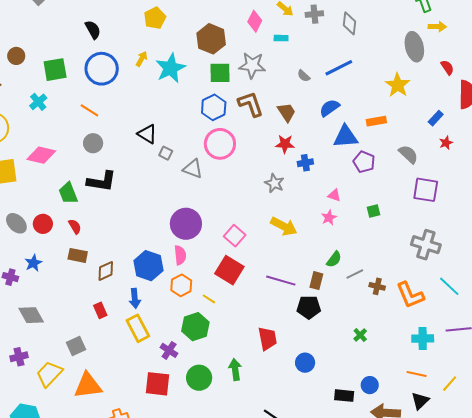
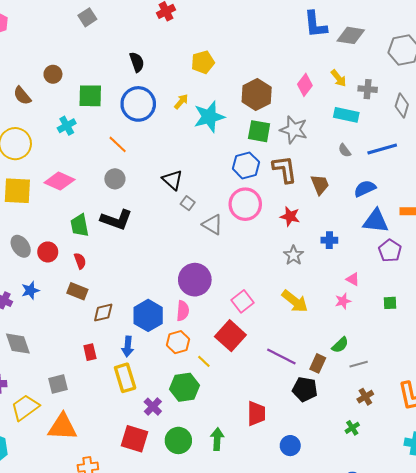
cyan rectangle: (281, 38) -> (346, 115), moved, size x1.6
red star: (285, 144) -> (290, 216), moved
brown cross: (377, 286) -> (365, 397), moved, turned 35

